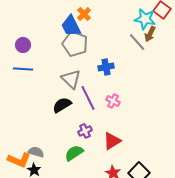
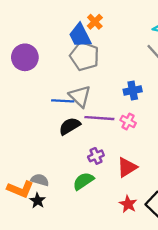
purple circle: (23, 45) -> (25, 57), size x1.5
blue cross: (106, 67) -> (133, 91), moved
blue line: (23, 69) -> (63, 101), moved
purple line: (88, 98) -> (99, 118), turned -60

